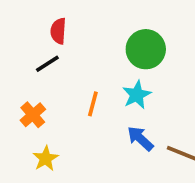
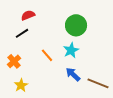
red semicircle: (58, 31) -> (28, 15), turned 64
orange line: (93, 104) -> (47, 55), turned -56

